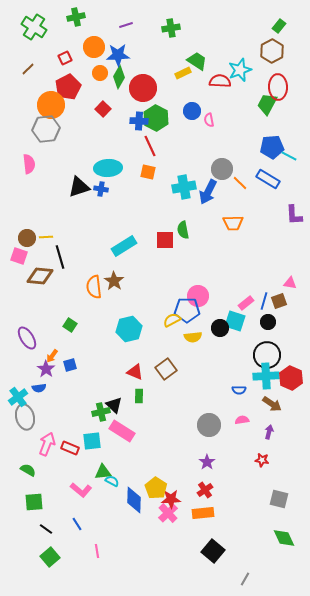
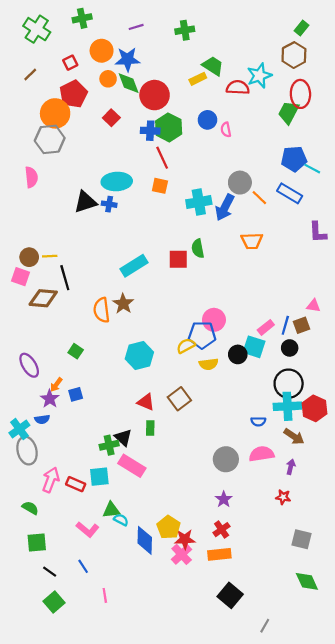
green diamond: (119, 77) -> (129, 83), turned -50
pink semicircle: (242, 420) -> (262, 454), size x1.6

